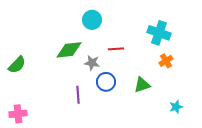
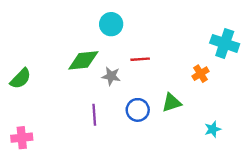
cyan cross: (159, 33) -> (225, 43), moved
blue circle: (106, 82) -> (138, 110), moved

